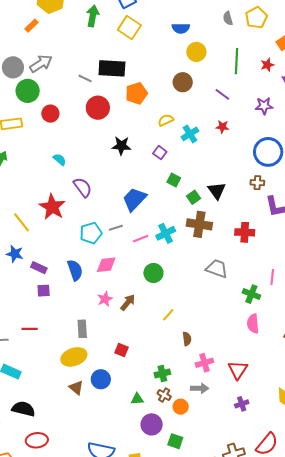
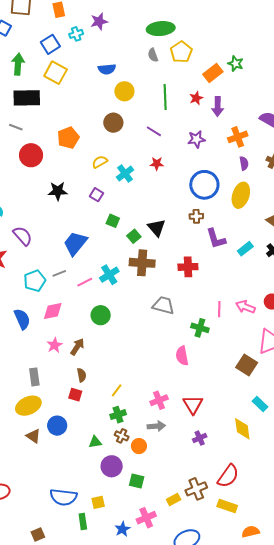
black rectangle: (112, 68) -> (27, 98), moved
yellow line: (168, 315) -> (117, 390), moved
pink semicircle: (253, 324) -> (182, 356), moved
brown semicircle: (187, 339) -> (82, 375), moved

